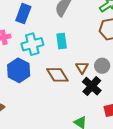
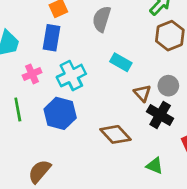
cyan rectangle: (62, 41) -> (121, 62), moved, turned -42
brown diamond: (57, 75) -> (115, 134), moved

